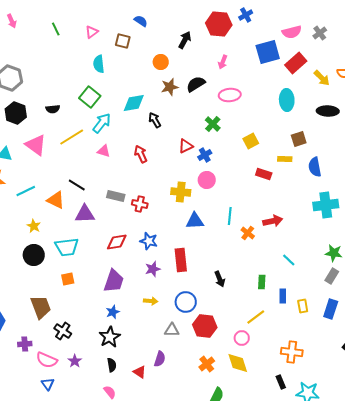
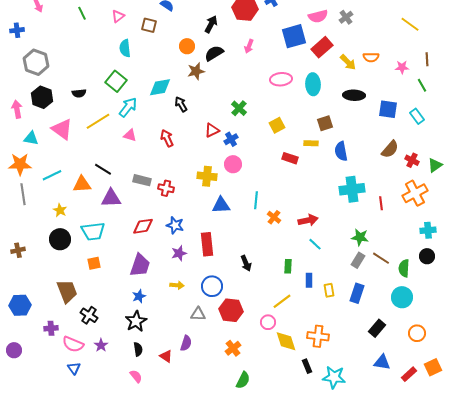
black semicircle: (196, 84) -> (214, 53), moved
pink ellipse: (230, 95) -> (281, 79), moved
orange triangle: (56, 200) -> (82, 184), turned -30
red arrow: (273, 221) -> (308, 220), moved
yellow diamond: (238, 363) -> (286, 341), moved

